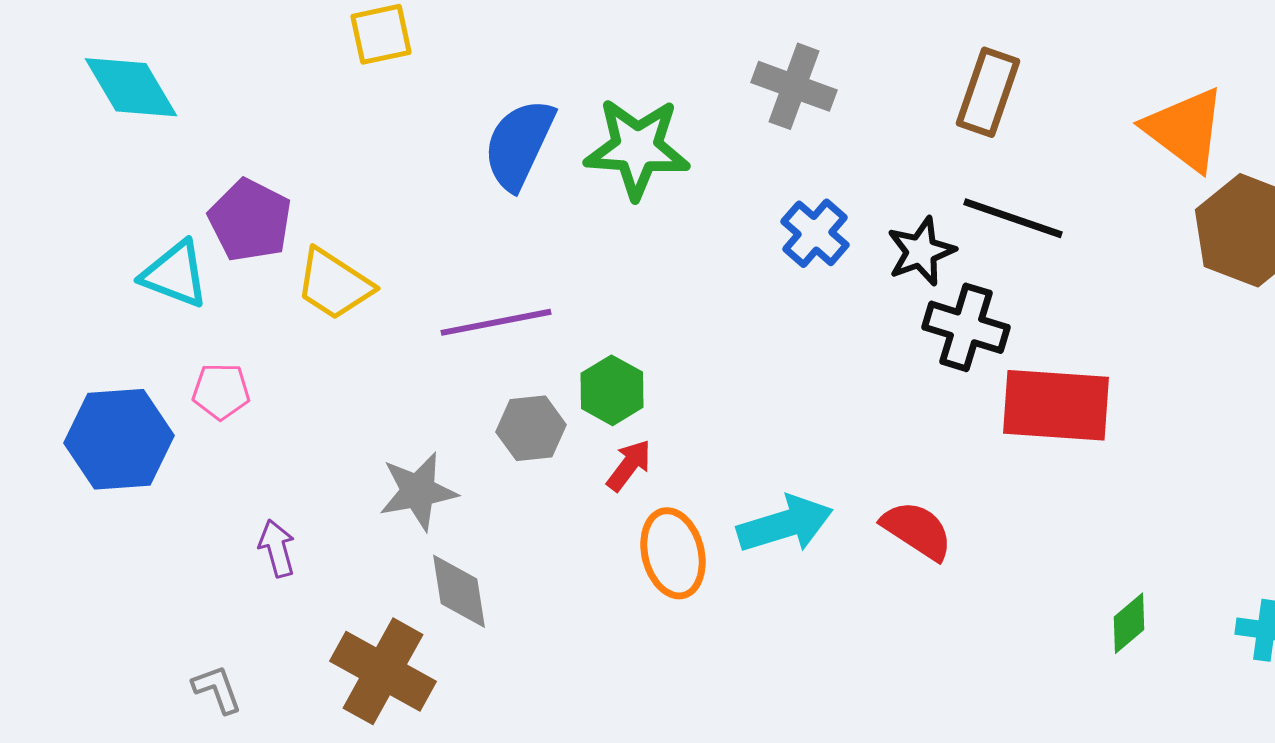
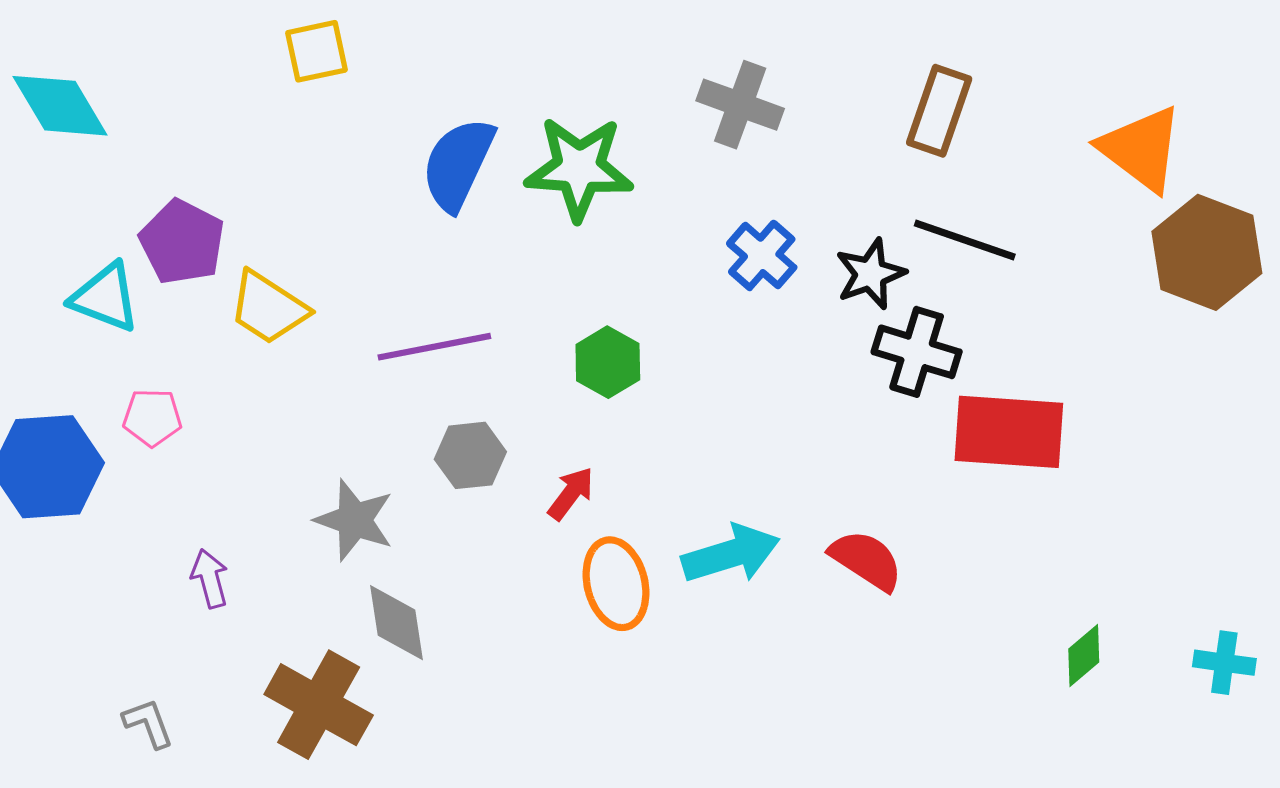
green hexagon: (612, 390) -> (608, 362), moved
gray star: (418, 491) -> (354, 520), turned 30

